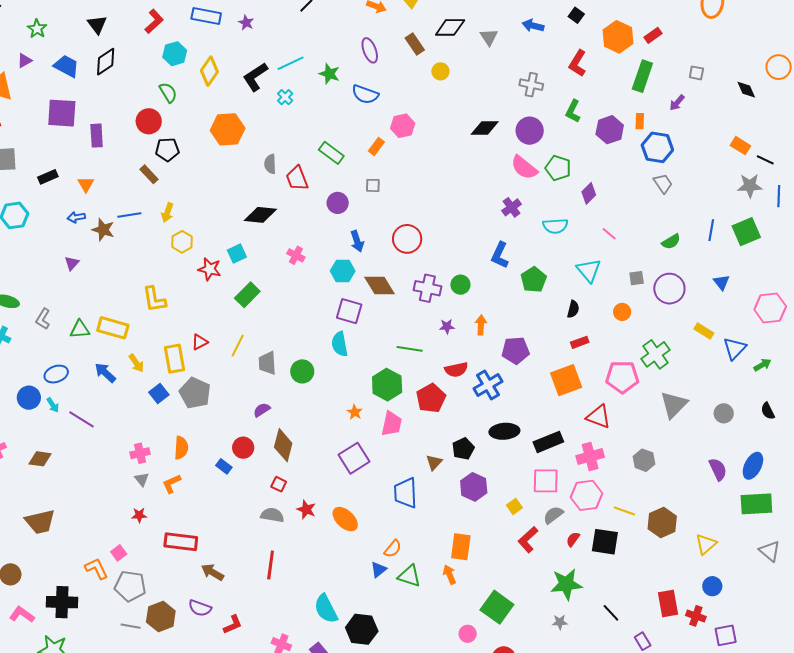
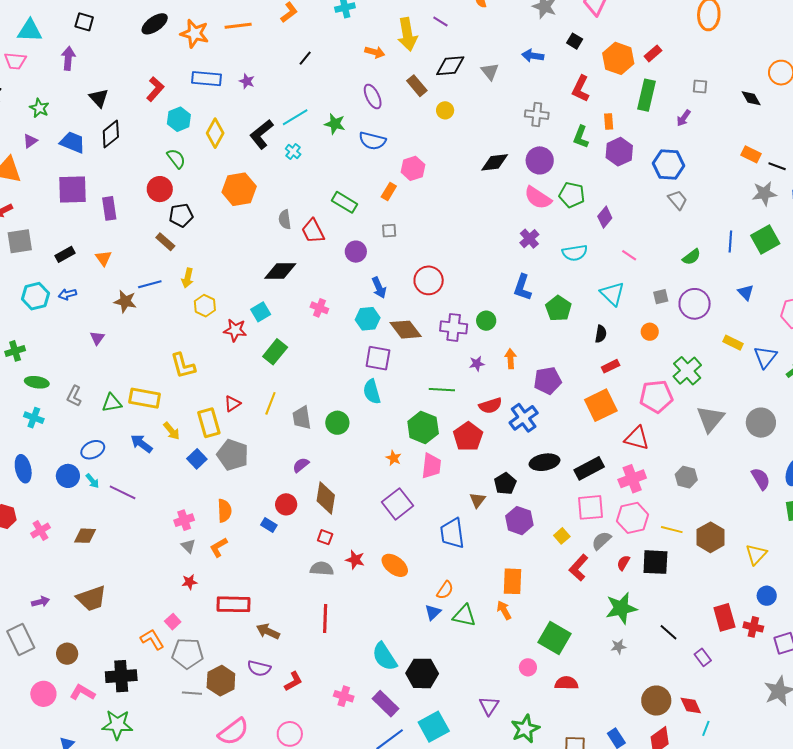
orange rectangle: (640, 121) -> (609, 121), moved
blue arrow: (76, 217) -> (67, 294), moved
gray circle: (724, 413) -> (761, 423), size x1.5

